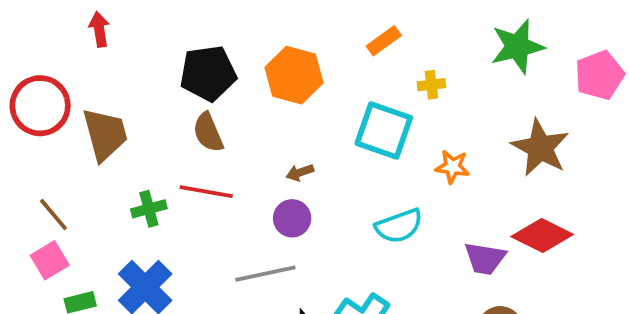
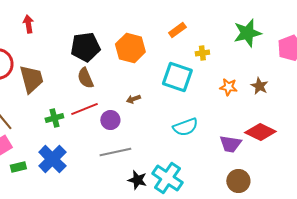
brown star: (540, 148) -> (259, 86), size x0.6
orange star: (452, 167) -> (228, 87), moved
red line: (206, 192) -> (84, 109), turned -32
purple circle: (292, 218) -> (110, 120), moved

